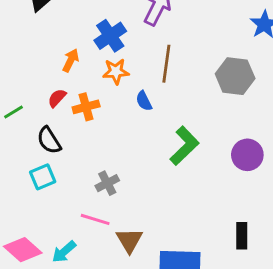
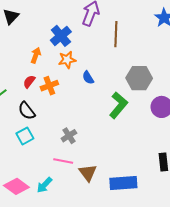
brown line: (166, 64) -> (116, 34), moved
gray hexagon: (235, 76) -> (139, 78), moved

